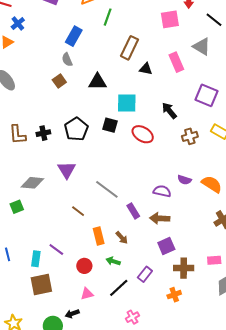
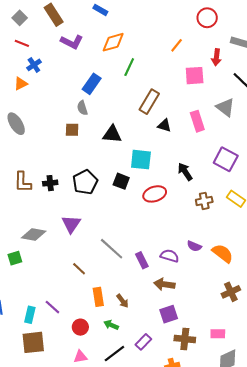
brown square: (59, 81) -> (72, 130), turned 32
red ellipse: (143, 134) -> (155, 194), turned -55
purple rectangle: (133, 211) -> (142, 260), moved

